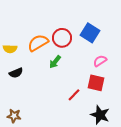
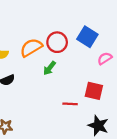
pink semicircle: (100, 61) -> (105, 58), moved
red line: (74, 95) -> (70, 104), turned 48

